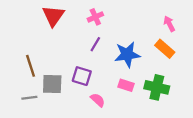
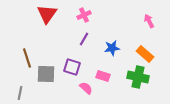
orange rectangle: (165, 49) -> (145, 54), moved
blue star: (127, 54) -> (112, 48), size x0.7
pink rectangle: (126, 85) -> (103, 76), moved
gray line: (29, 98) -> (20, 93), moved, turned -72

